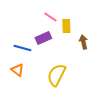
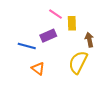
orange triangle: (17, 70) -> (38, 69), moved
yellow semicircle: (56, 75) -> (78, 62), moved

